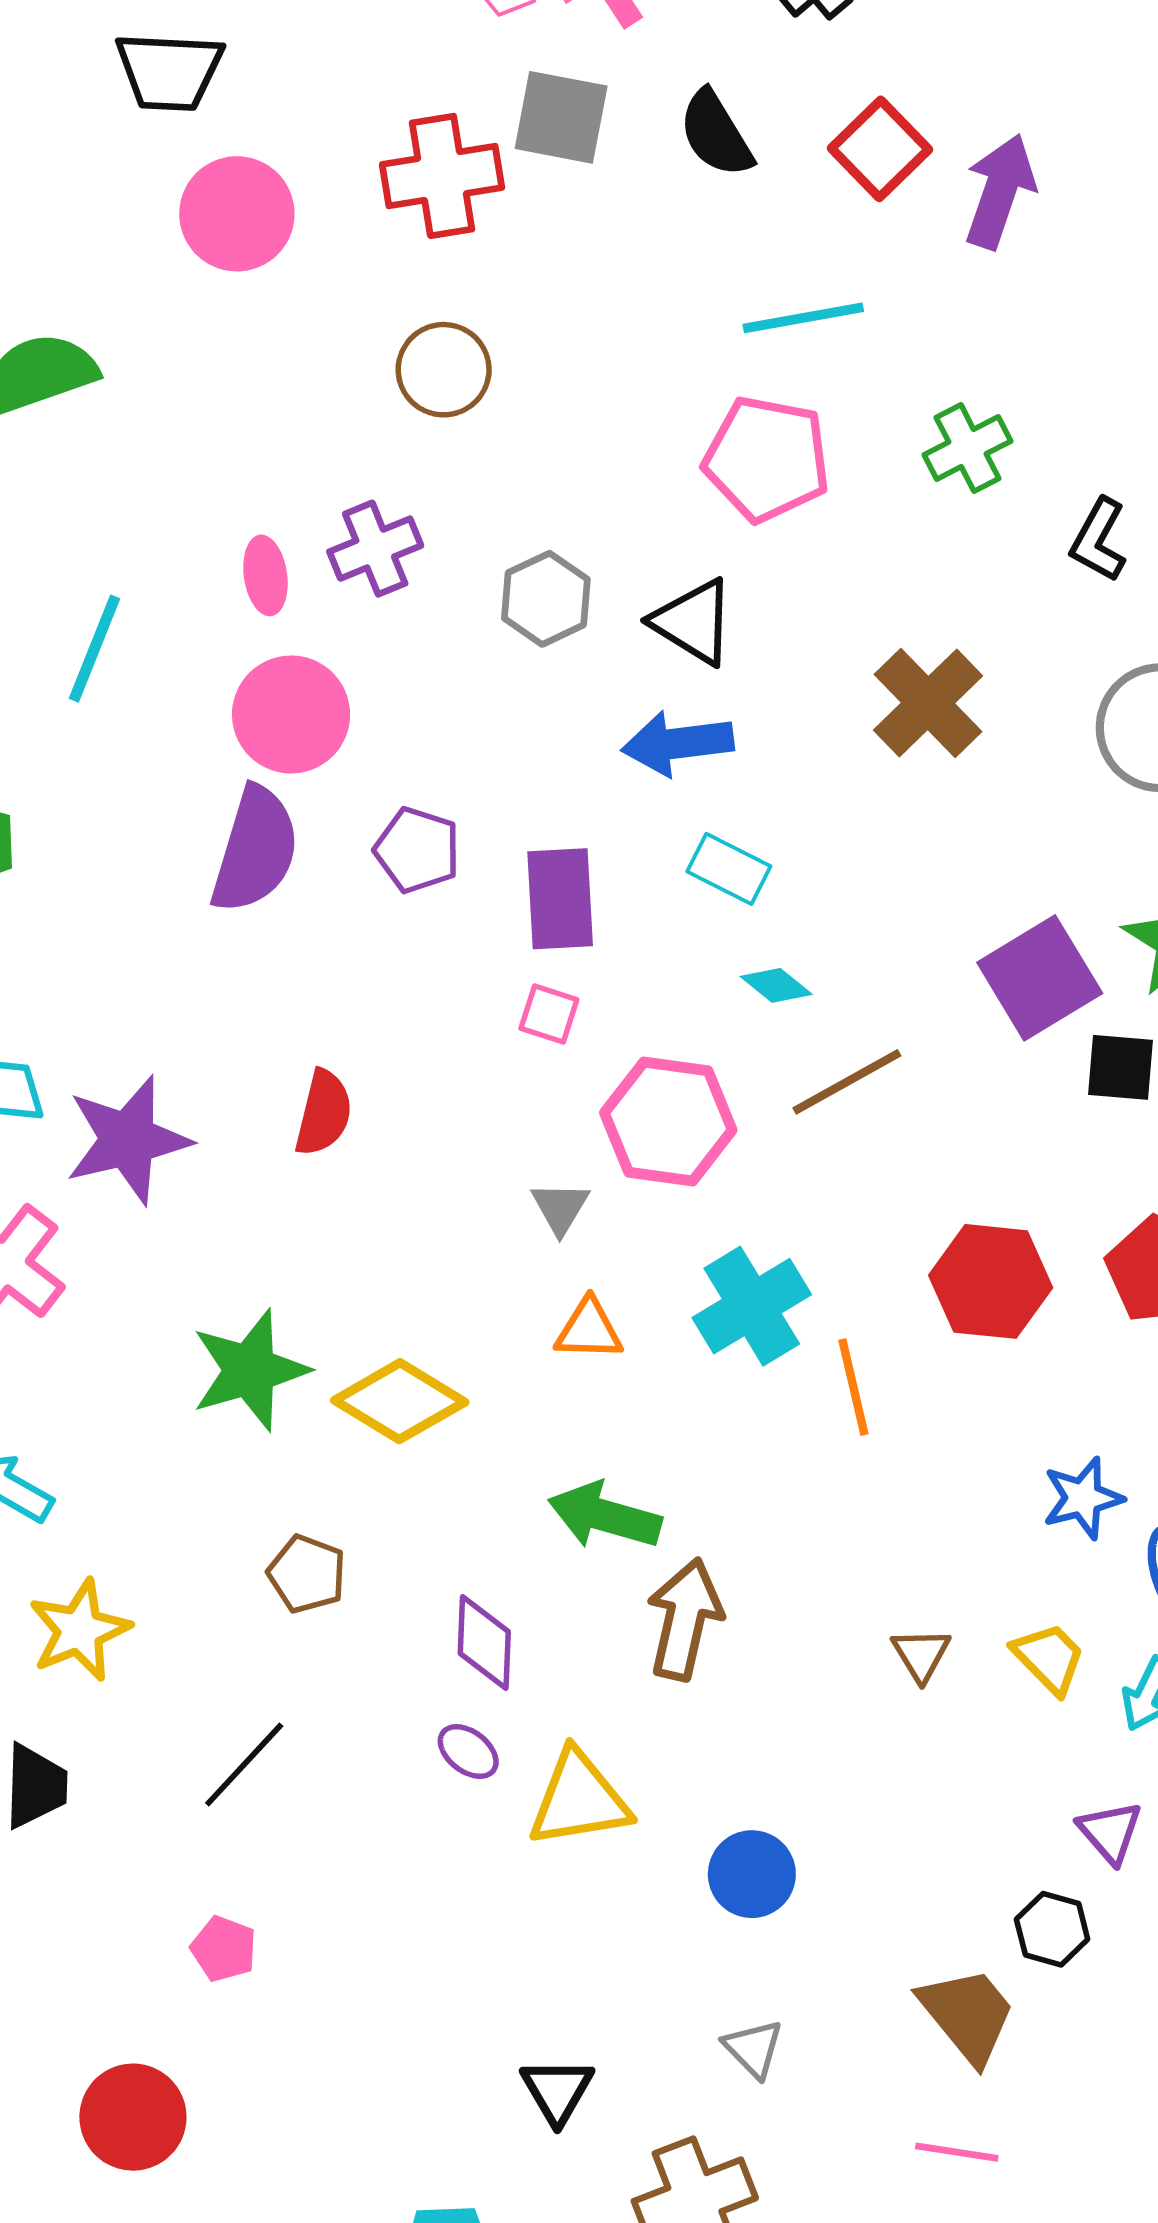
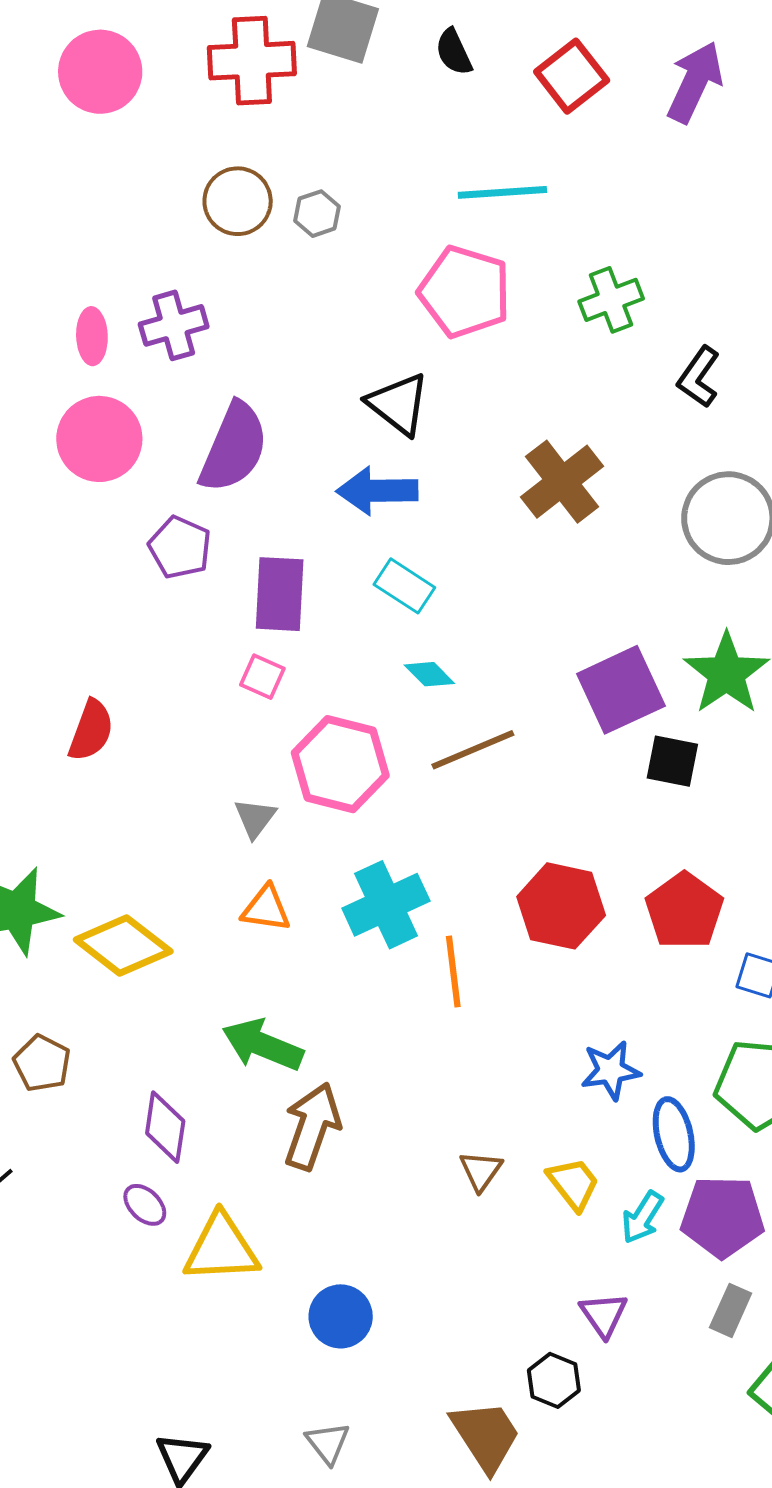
black semicircle: (716, 134) -> (454, 52), size x0.7
purple arrow: (1000, 191) -> (695, 82), moved
gray hexagon: (546, 599) -> (317, 214), moved, size x0.7
purple semicircle: (255, 850) -> (234, 447), moved

